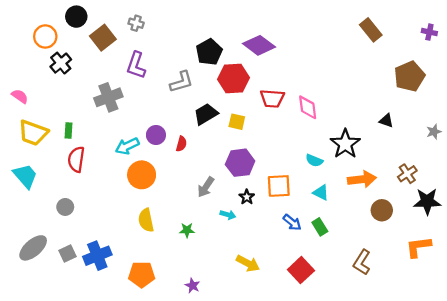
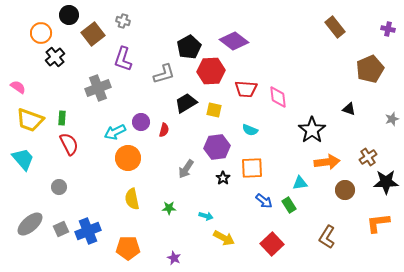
red semicircle: (76, 159) -> (69, 144), turned 145
cyan semicircle: (314, 160) -> (250, 130), moved
cyan triangle: (321, 193) -> (300, 183), moved, turned -35
cyan arrow: (228, 215) -> (206, 216), moved

